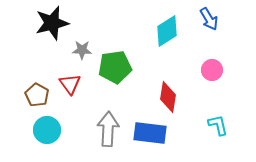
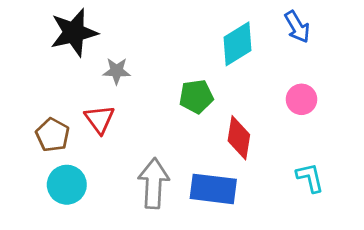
green pentagon: (115, 67) -> (196, 97), moved, size x0.7

